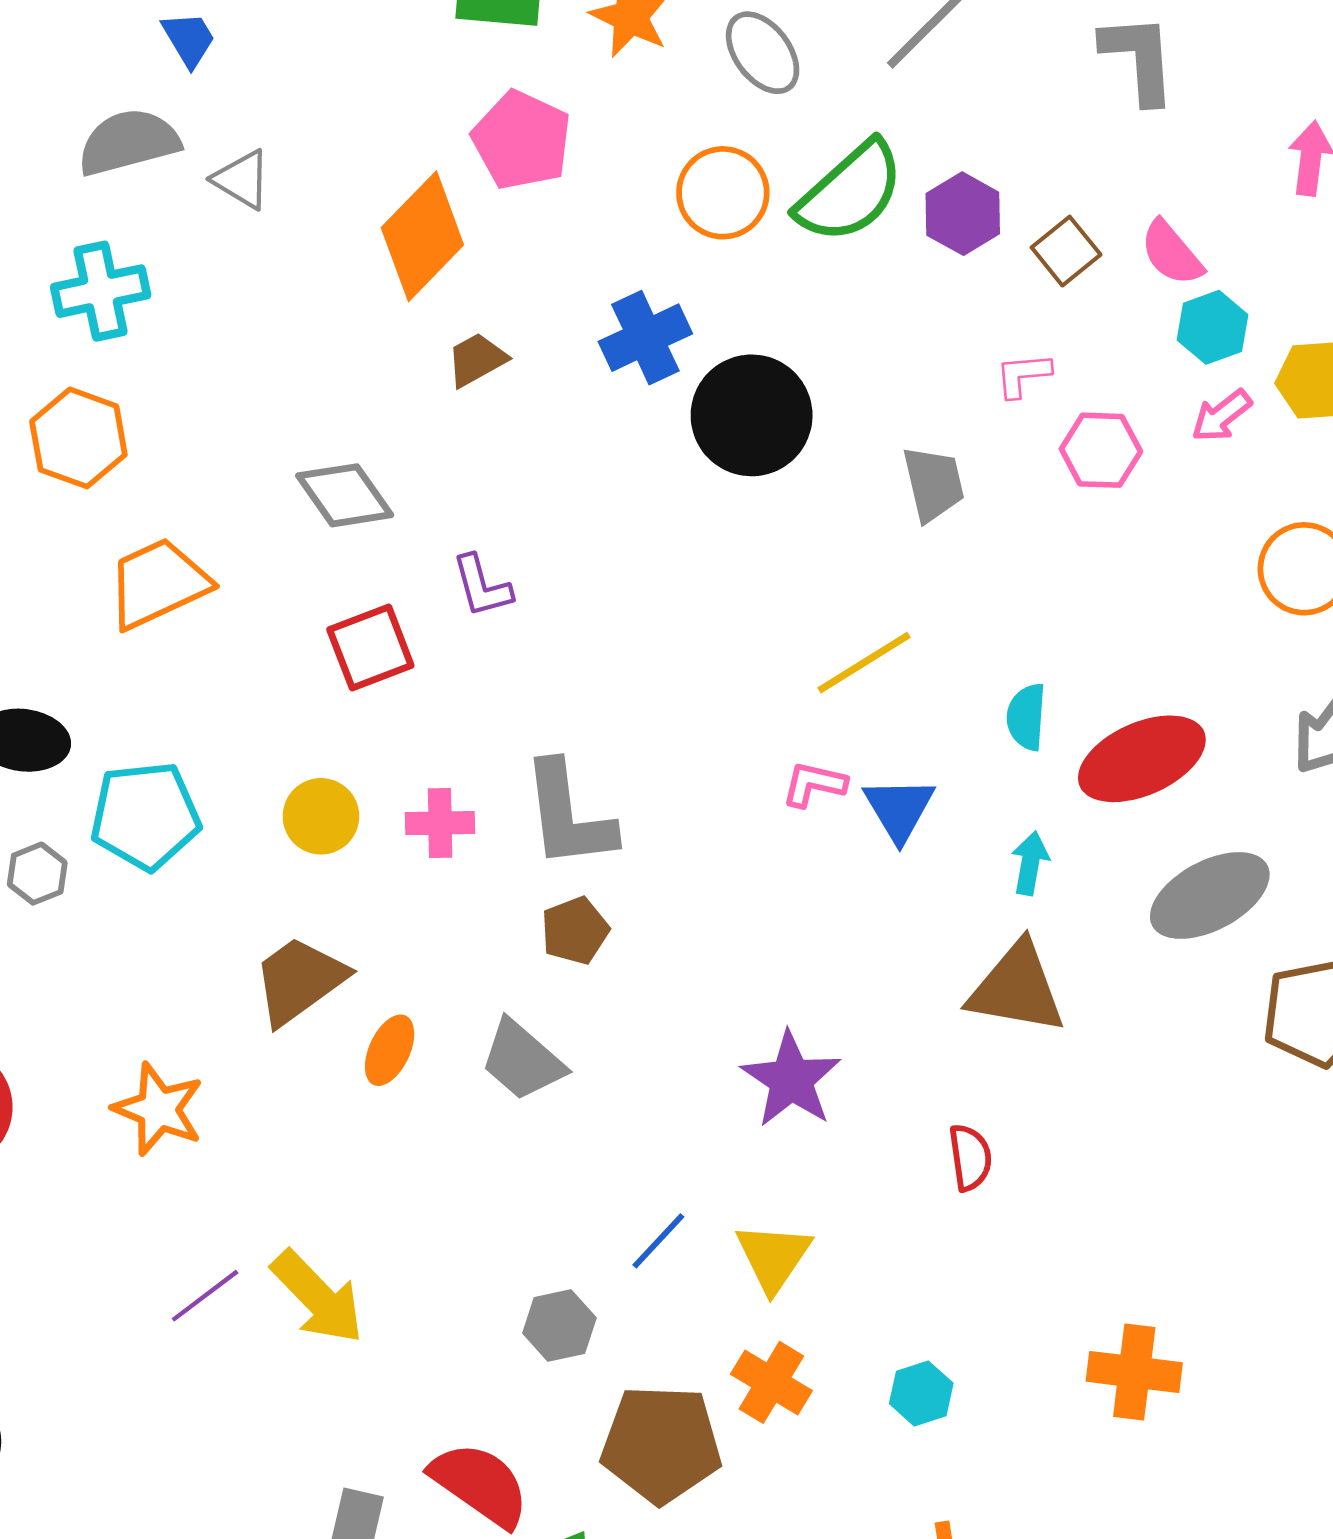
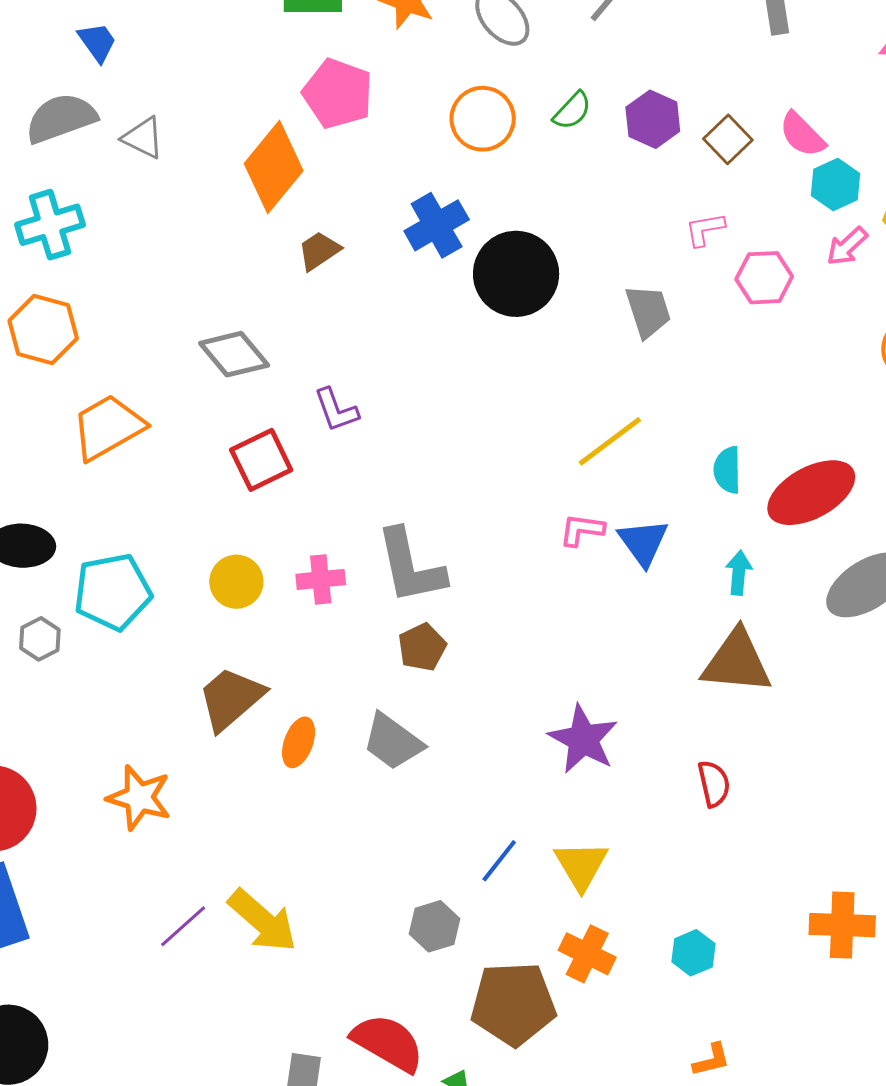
green semicircle: (850, 192) -> (572, 111), size x0.5

